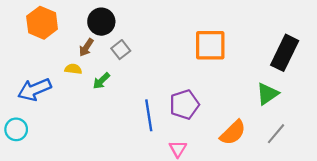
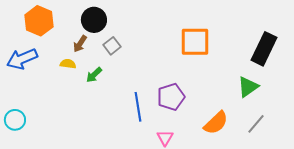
blue arrow: (34, 89) -> (22, 59), moved

